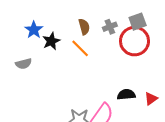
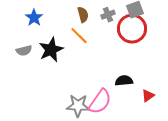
black star: (51, 41) -> (51, 50), moved, size x1.4
red triangle: (151, 99) -> (148, 96), moved

